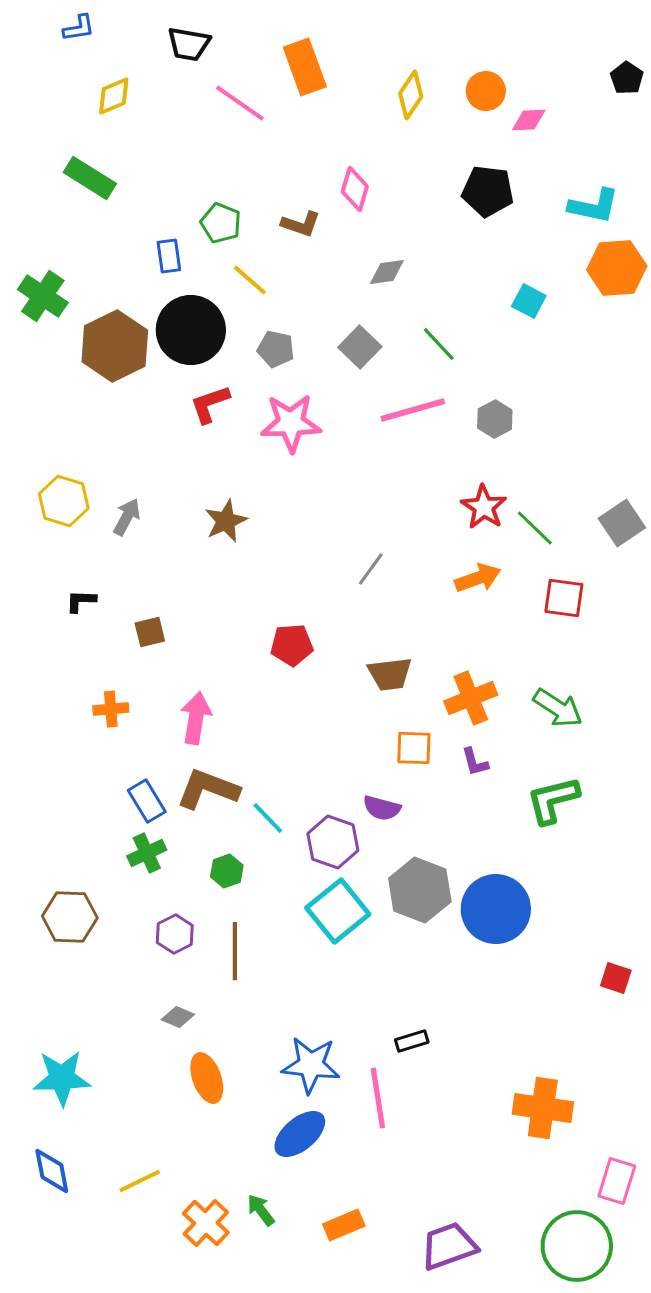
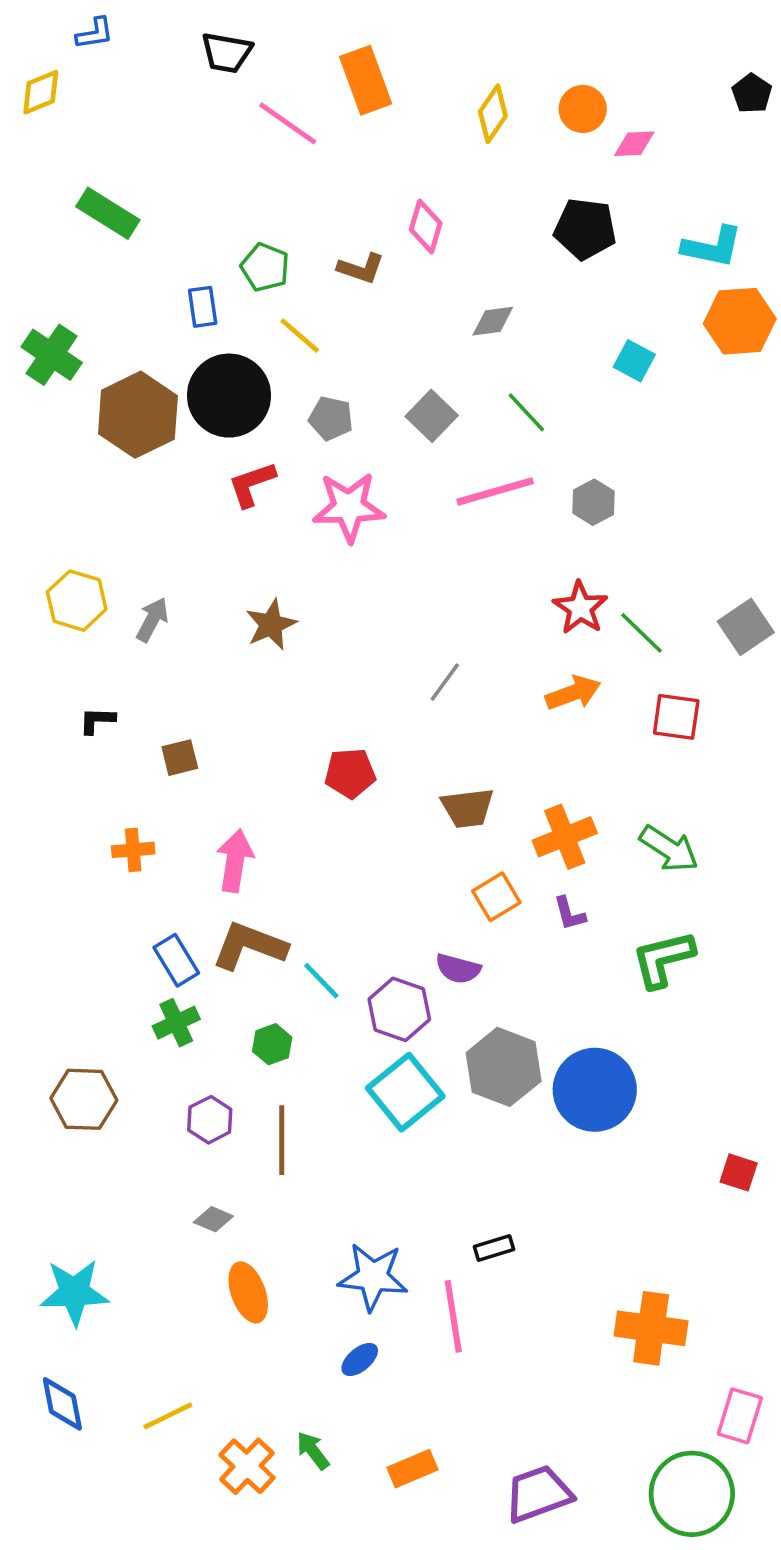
yellow diamond: (114, 96) -> (41, 92), moved
gray diamond: (387, 272) -> (493, 321), moved
orange square: (414, 748) -> (496, 897), turned -33
blue ellipse: (300, 1134) -> (360, 1360), size x0.6

